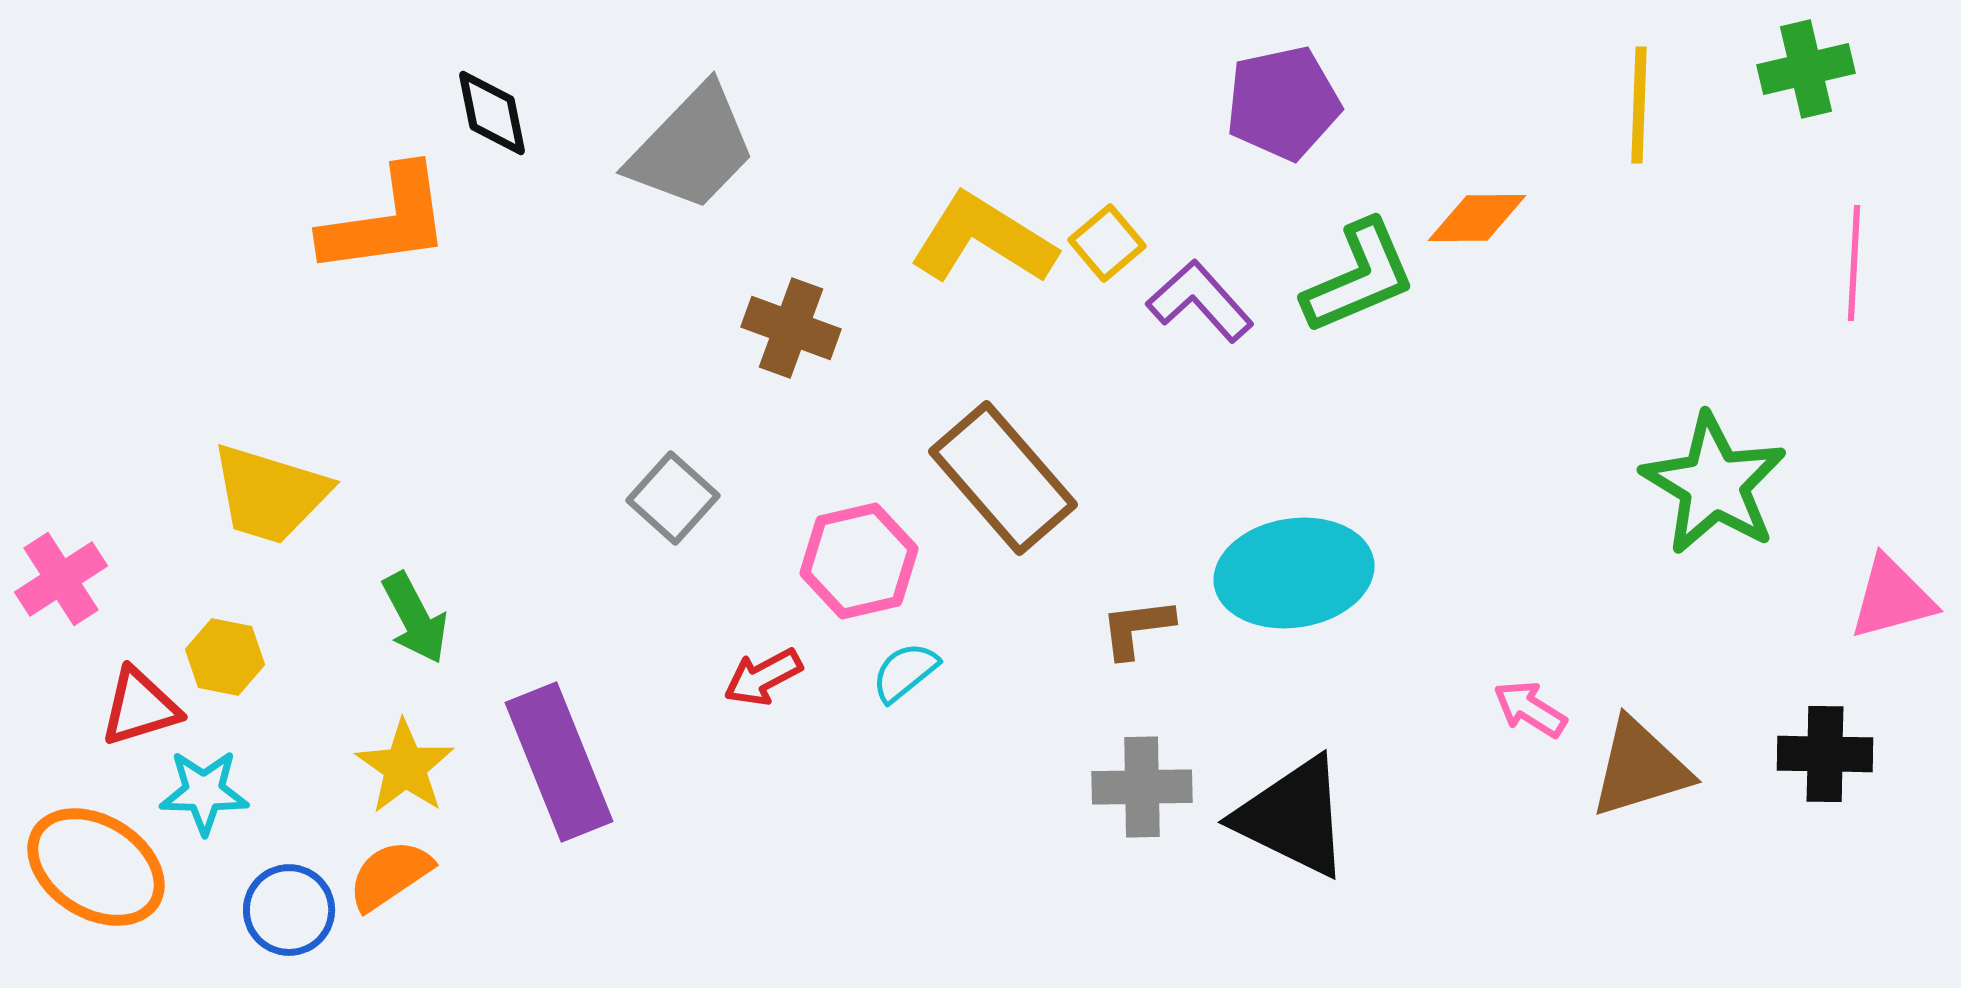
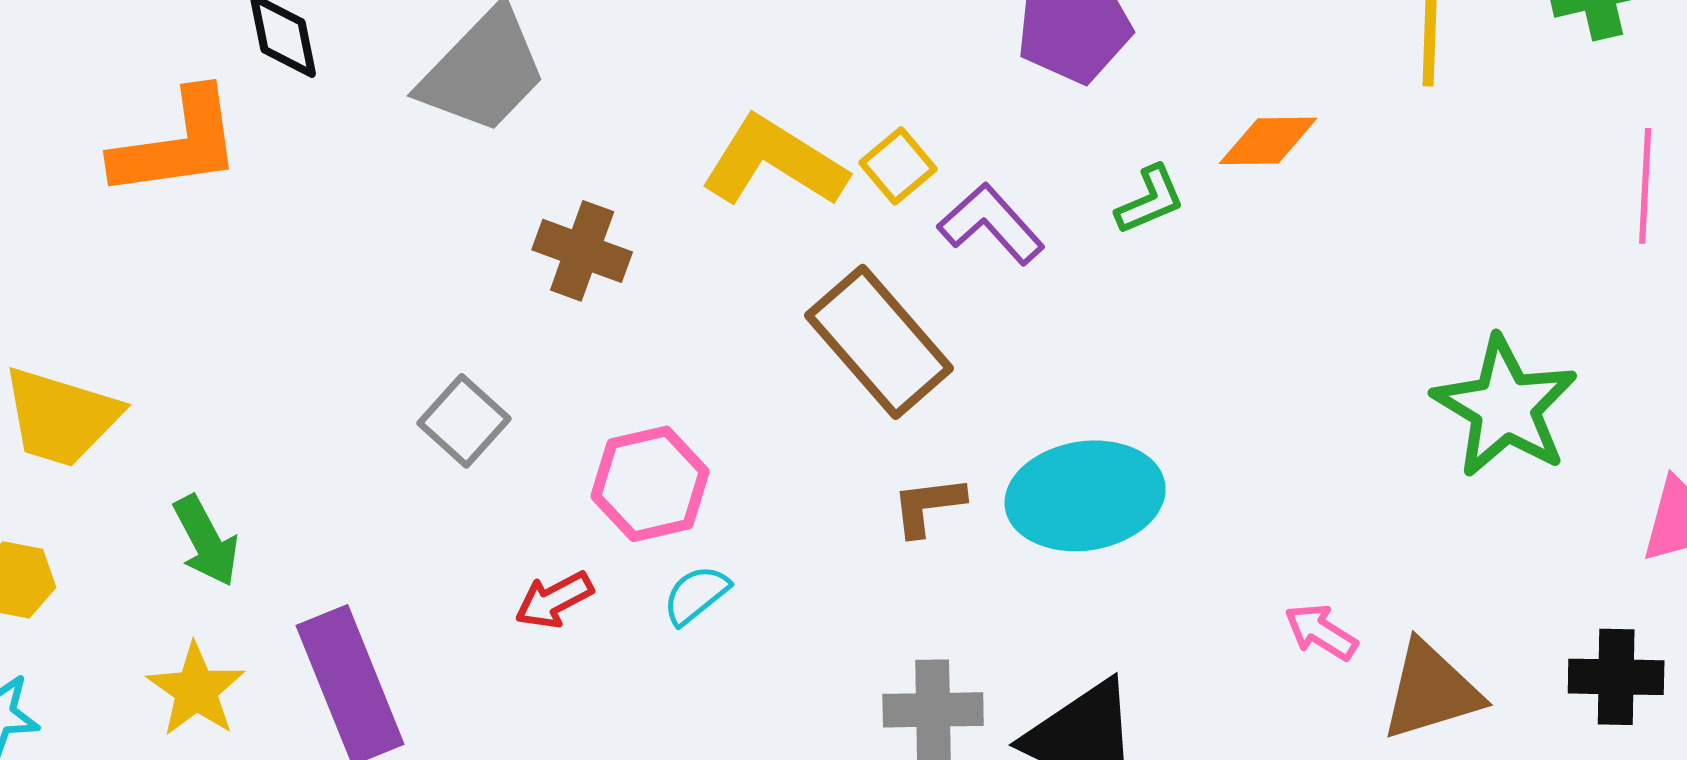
green L-shape: (1359, 277) -> (1150, 200), size x0.6
brown rectangle: (1003, 478) -> (879, 342), moved
brown L-shape: (1137, 628) -> (928, 506), moved

